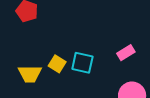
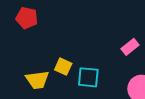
cyan square: (82, 63) -> (88, 77), moved

